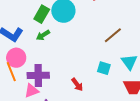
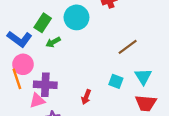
green rectangle: (42, 14) -> (43, 23), moved
red arrow: (77, 84) -> (86, 97), turned 56

